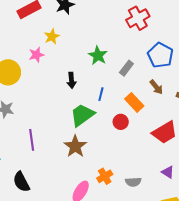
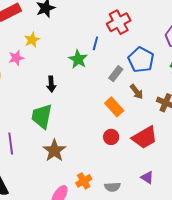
gray rectangle: (126, 68) -> (116, 74), moved
blue line: (101, 94) -> (95, 43), moved
green trapezoid: (82, 115) -> (42, 116), moved, turned -44
red circle: (121, 122) -> (111, 137), moved

